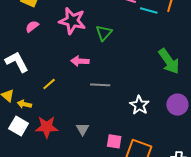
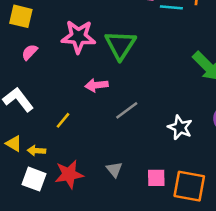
green triangle: (104, 33) -> (120, 45), size x1.5
gray line: (100, 85) -> (127, 110), turned -30

